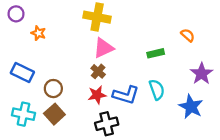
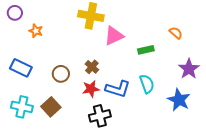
pink triangle: (103, 48) -> (114, 36), moved
brown circle: (53, 89) -> (61, 74), moved

